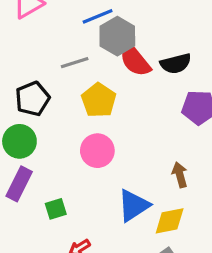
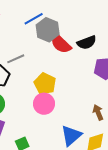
gray line: (75, 63) -> (16, 59), moved
yellow pentagon: (99, 100) -> (45, 84), moved

